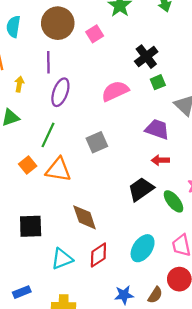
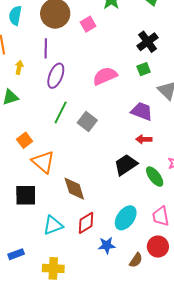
black cross: (146, 57) -> (148, 42), moved
green line: (48, 135) -> (61, 112), moved
gray square: (97, 142) -> (87, 121), turned -30
orange triangle: (58, 170) -> (43, 162), moved, turned 30
blue star: (124, 295) -> (107, 245), moved

